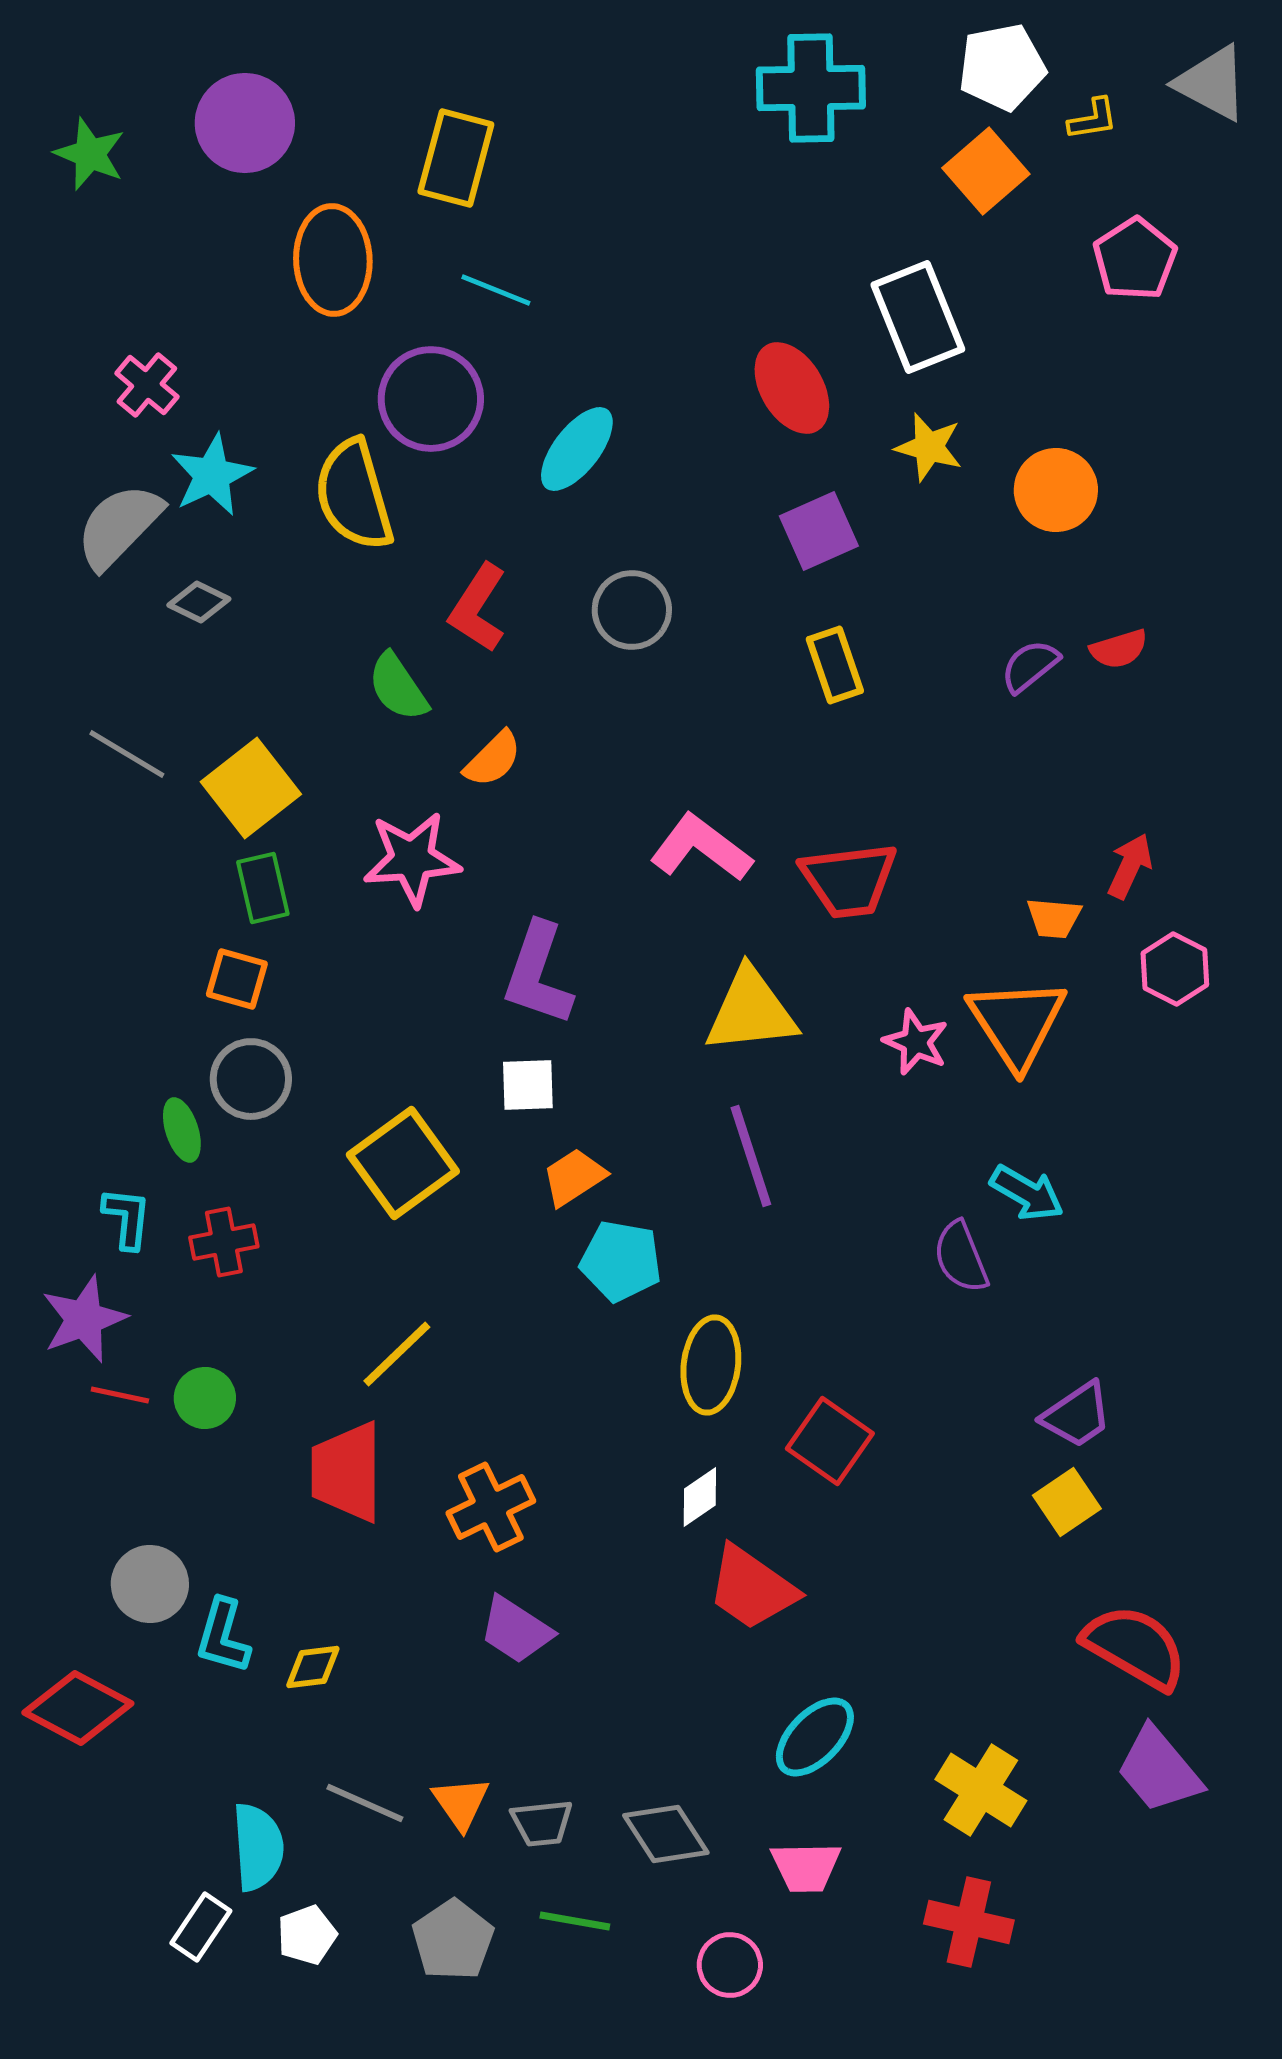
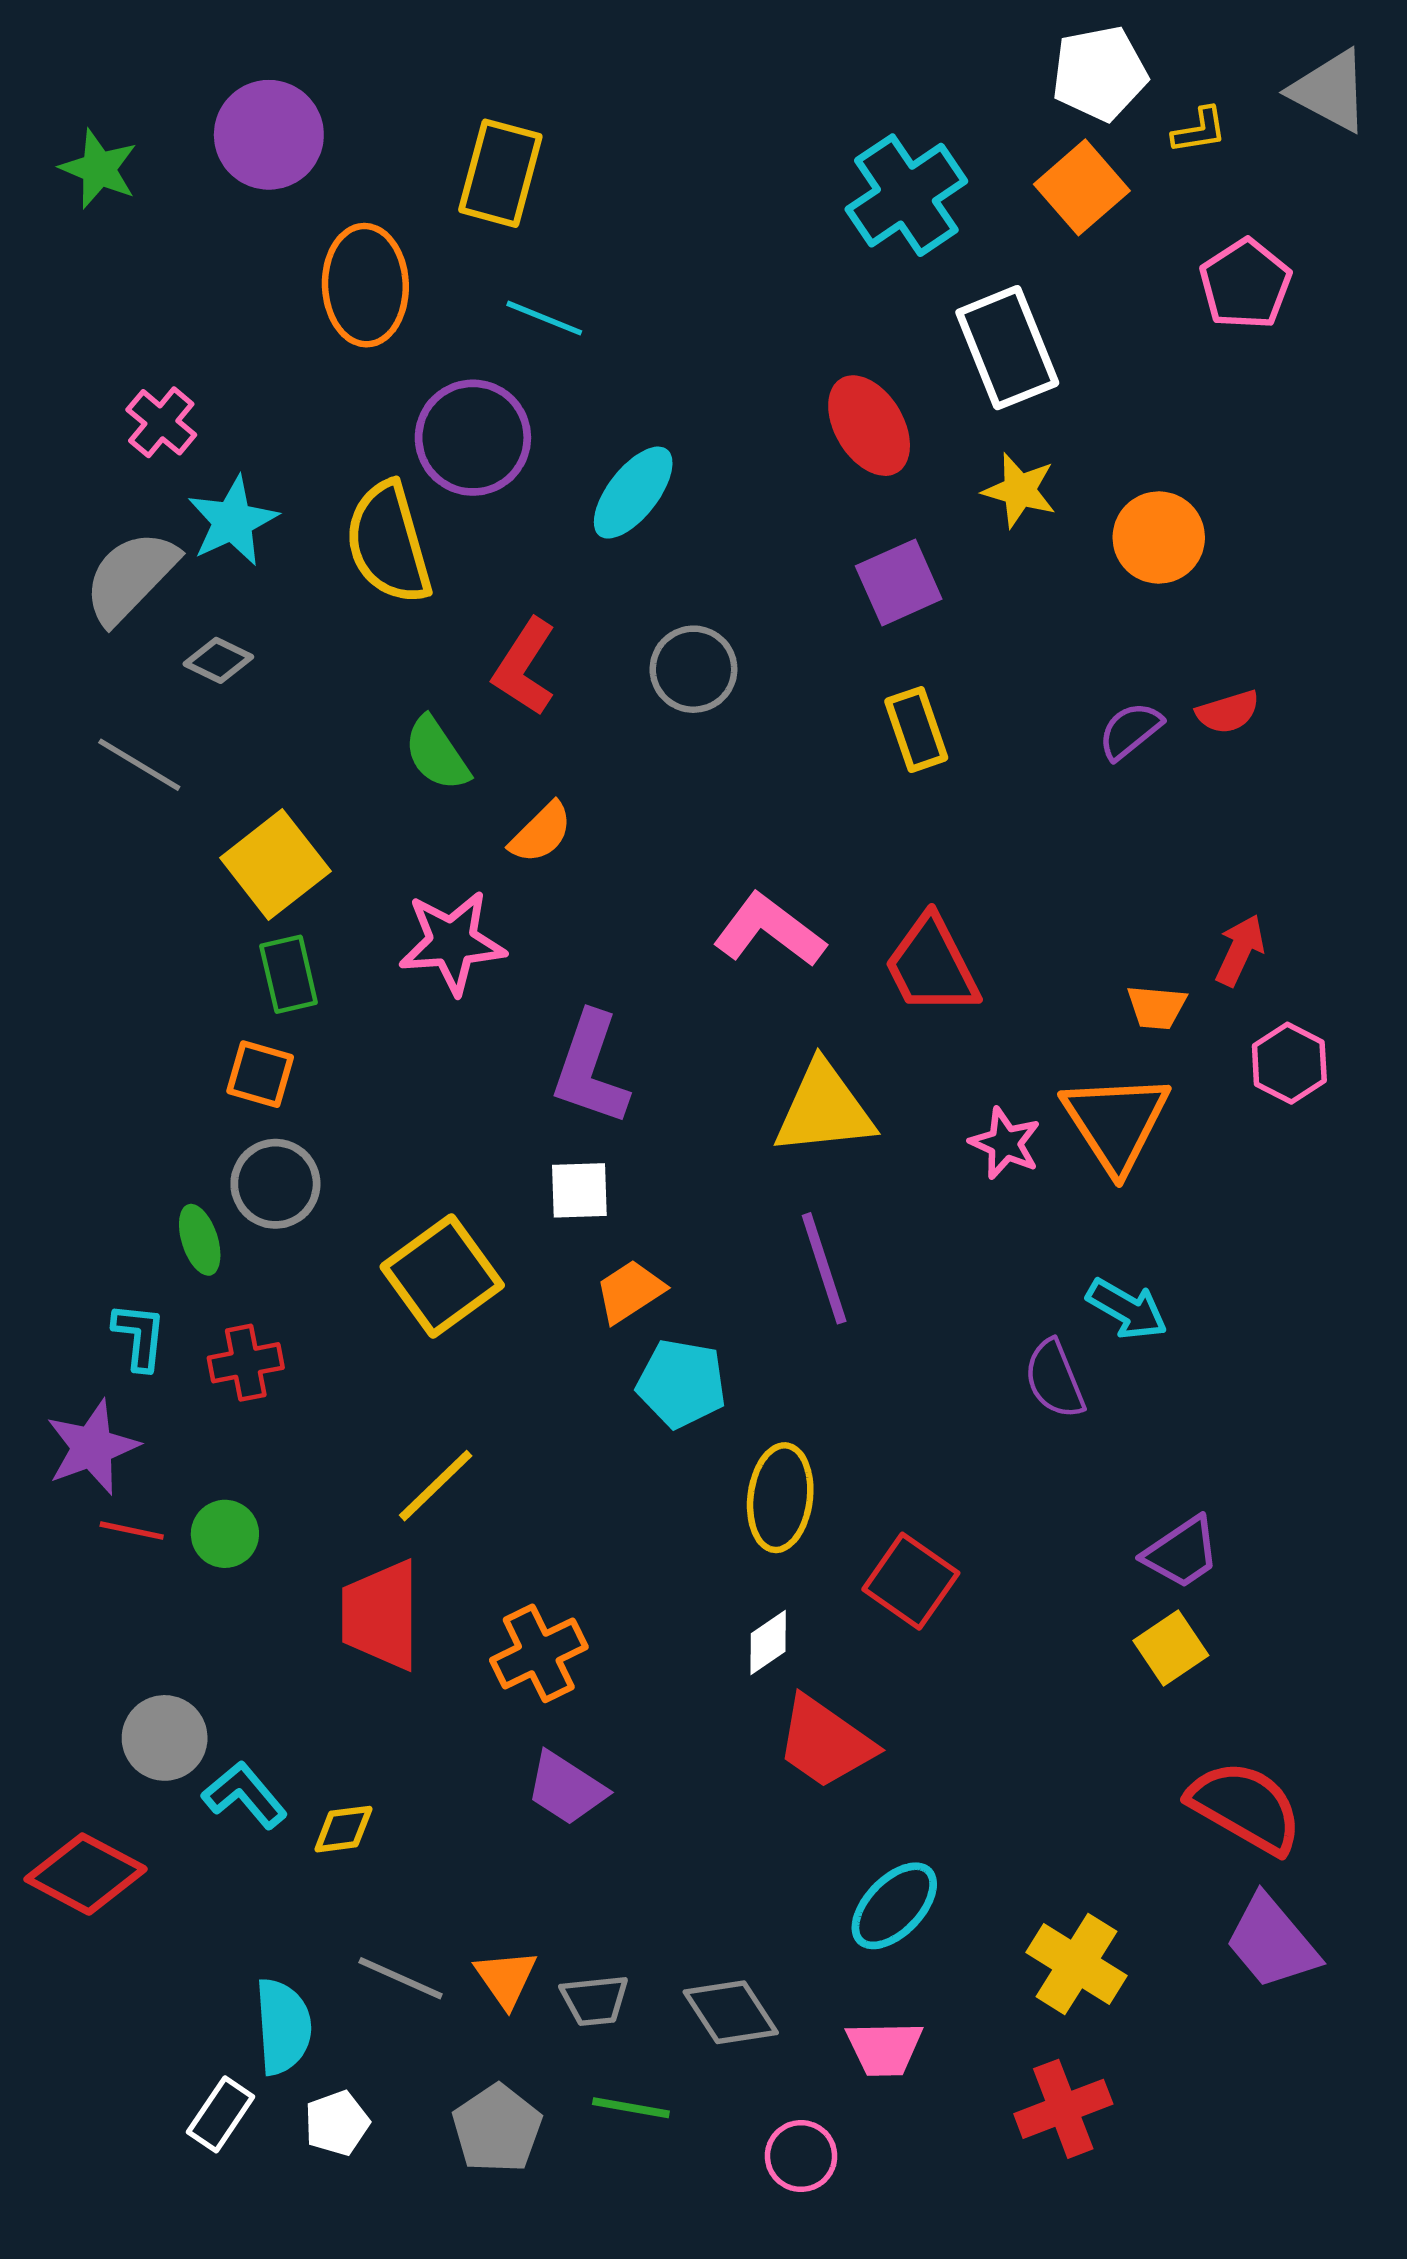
cyan cross: (811, 88) -> (906, 195), moved, turned -33
gray line: (127, 754) -> (139, 765), moved
red trapezoid: (849, 880) -> (932, 965), turned 70
cyan L-shape: (223, 1636) -> (245, 1795), turned 124
red cross: (969, 1922) -> (1063, 2109), turned -34

